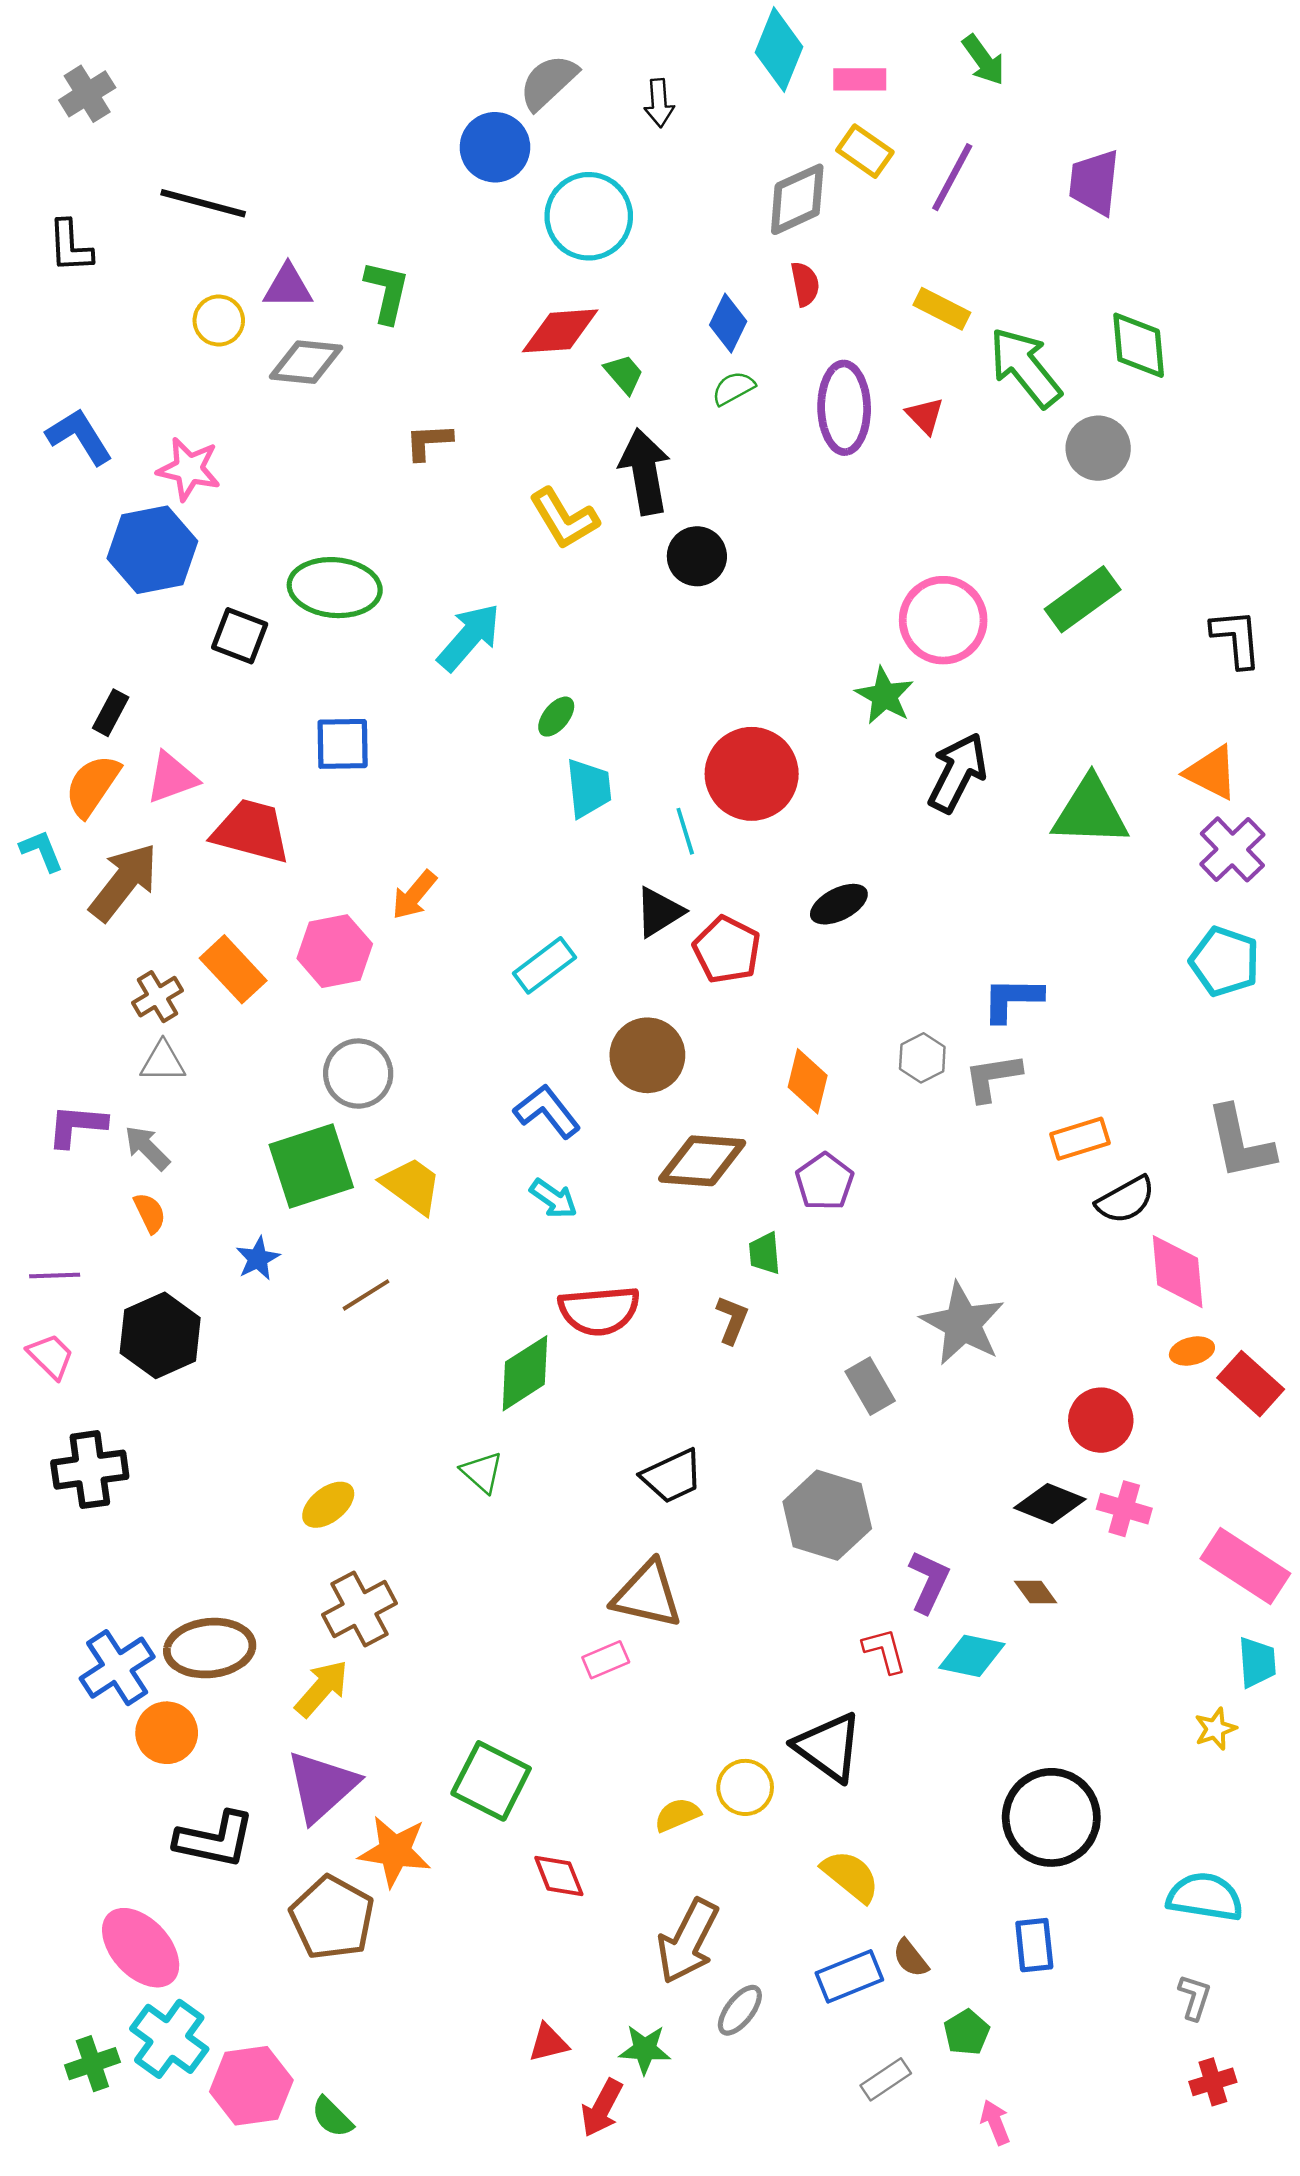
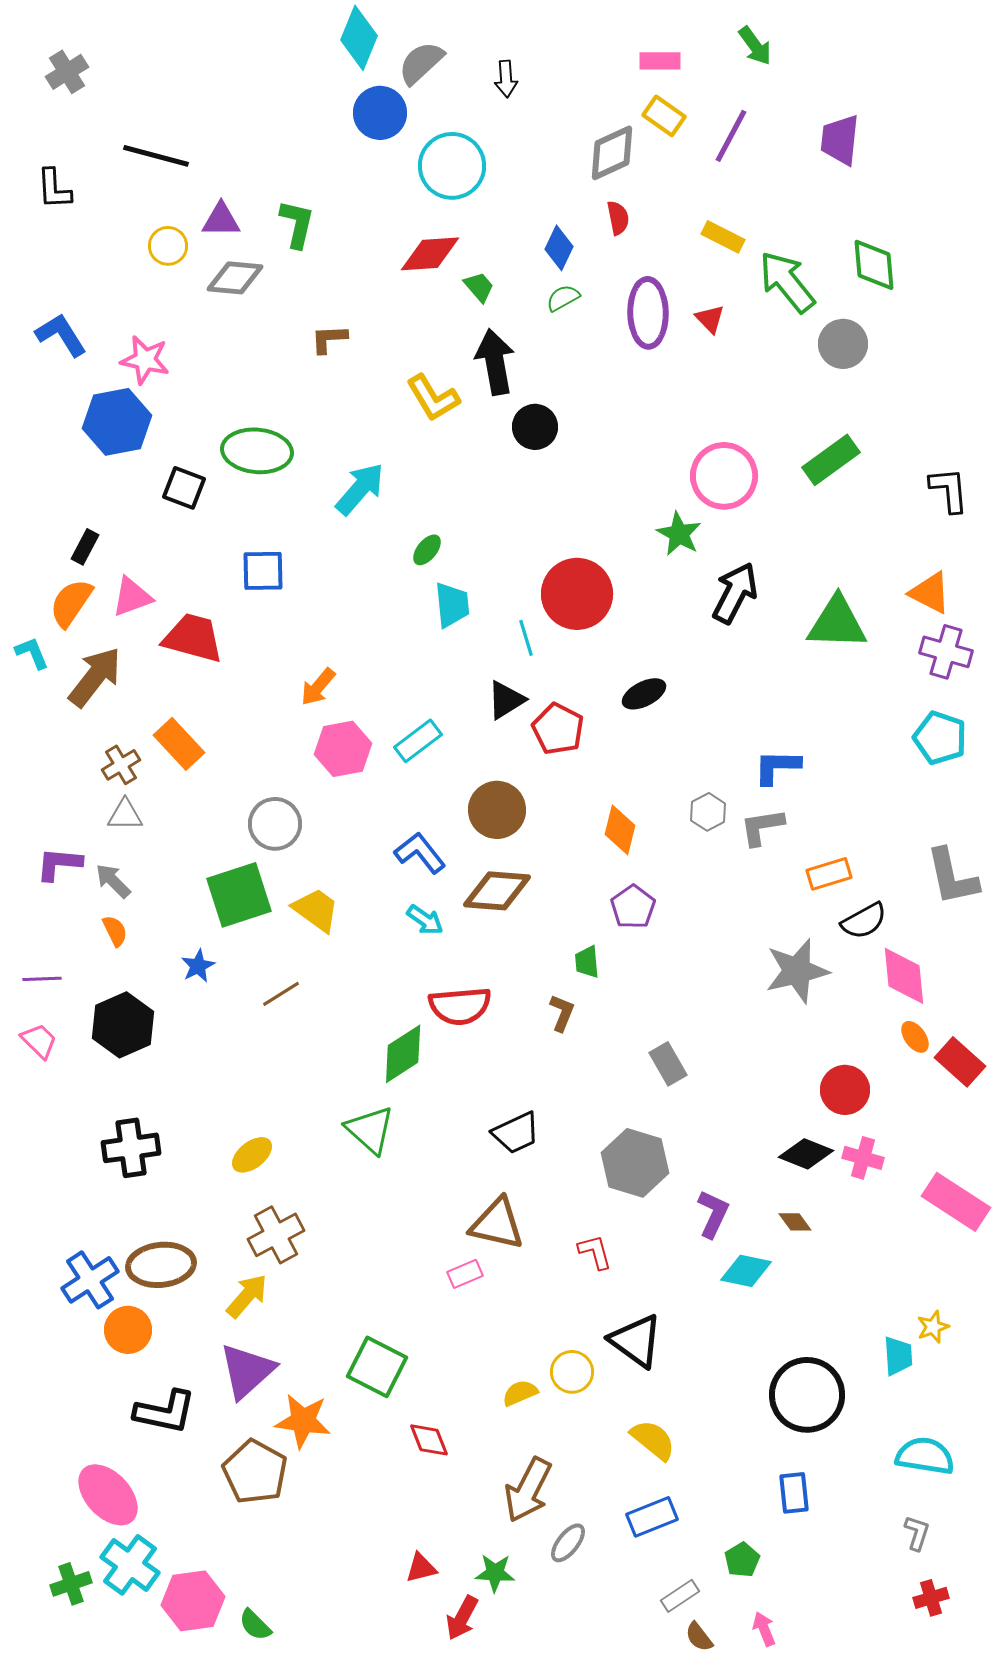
cyan diamond: (779, 50) -> (359, 38), moved
purple cross: (1232, 849) -> (946, 652), turned -30
pink hexagon: (335, 951) -> (343, 749), moved
brown diamond: (702, 1161) -> (497, 891), moved
gray star: (963, 1324) -> (797, 971), moved, turned 30
orange ellipse: (1192, 1351) -> (915, 1037), turned 68
black cross: (90, 1470) -> (131, 1148), moved
green triangle: (482, 1472) -> (370, 1130), size x1.5
red L-shape: (885, 1651) -> (595, 1252), moved
cyan trapezoid: (1257, 1662) -> (898, 1356), moved
brown semicircle: (911, 1958) -> (699, 1637), moved

